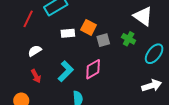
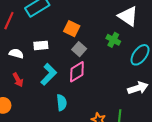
white rectangle: (68, 33) -> (41, 45), moved
gray square: (103, 40) -> (79, 49), moved, turned -32
white semicircle: (35, 51) -> (16, 54), turned 48

